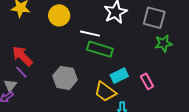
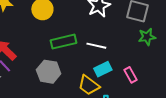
white line: (90, 34) -> (96, 46), moved
green rectangle: (100, 49) -> (63, 42), moved, turned -30

